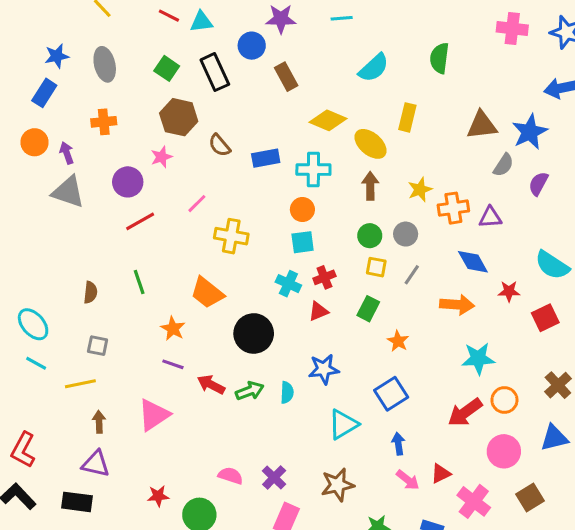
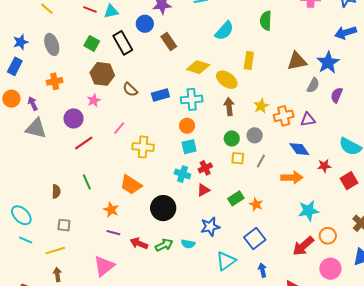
green rectangle: (368, 309) -> (236, 198), moved, turned 35
cyan semicircle: (287, 392) -> (188, 244), turned 104
brown arrow: (99, 422) -> (57, 274), moved

